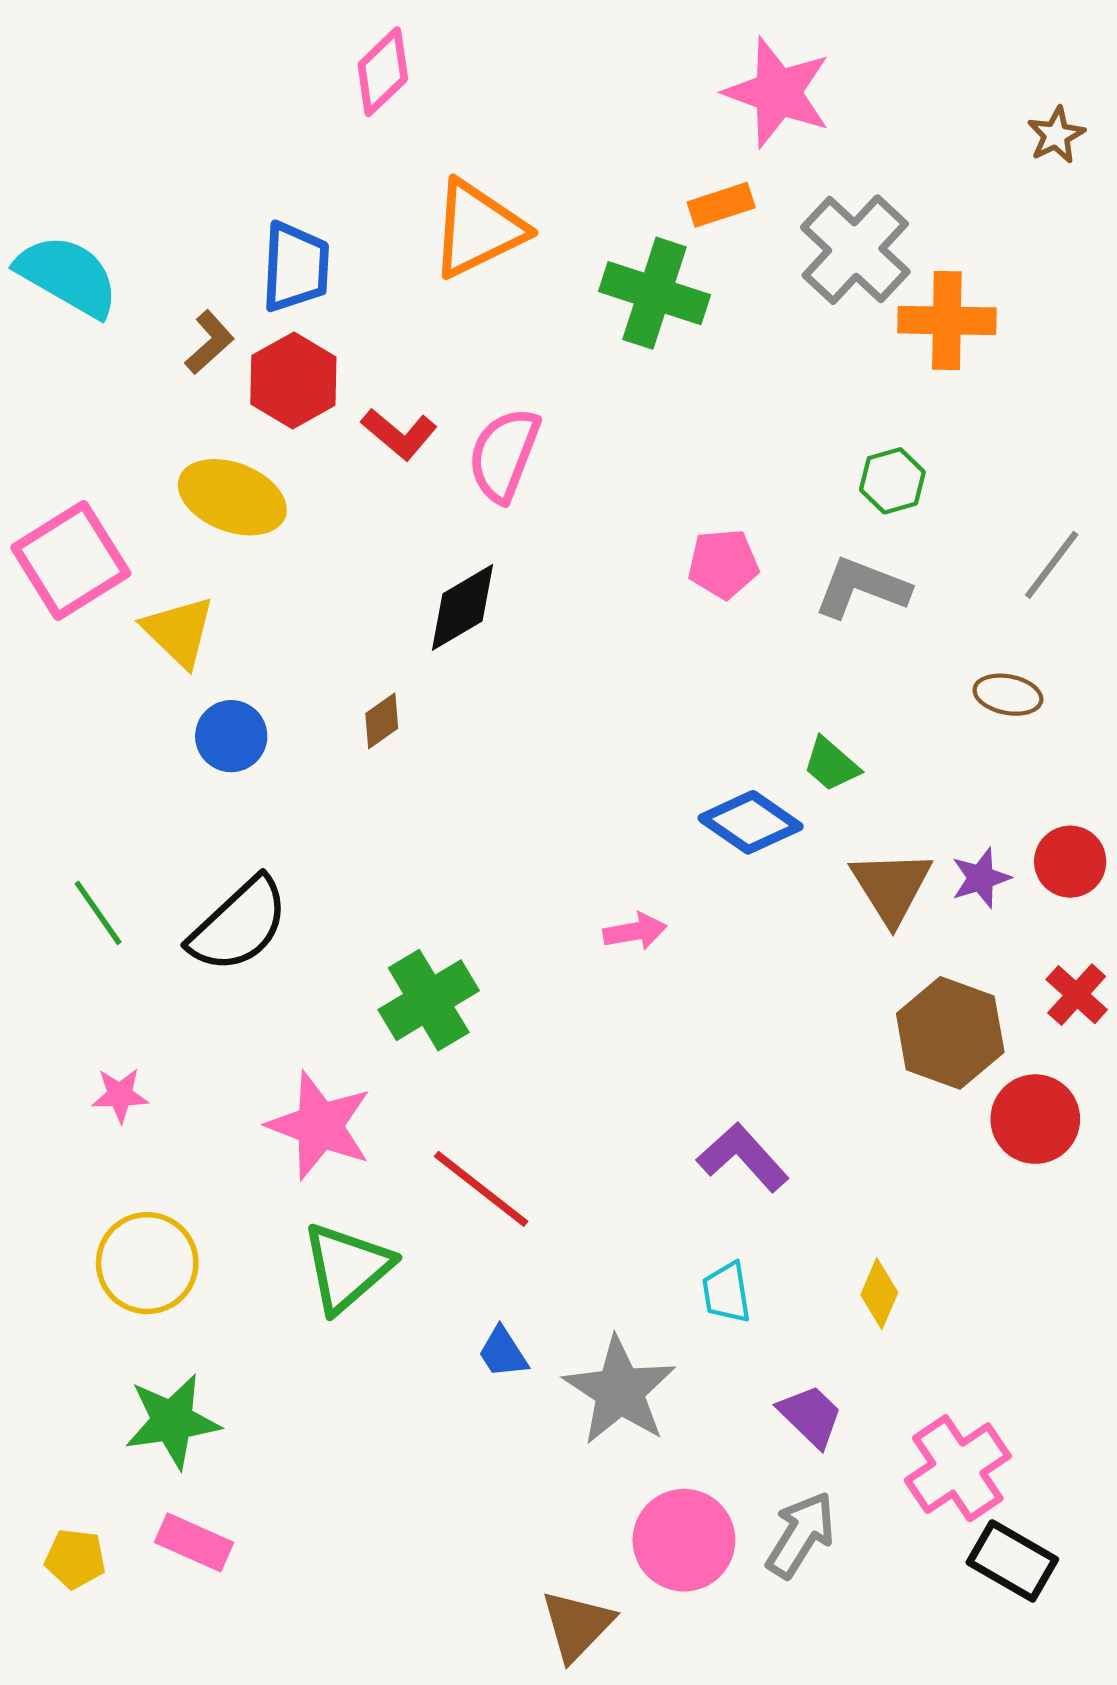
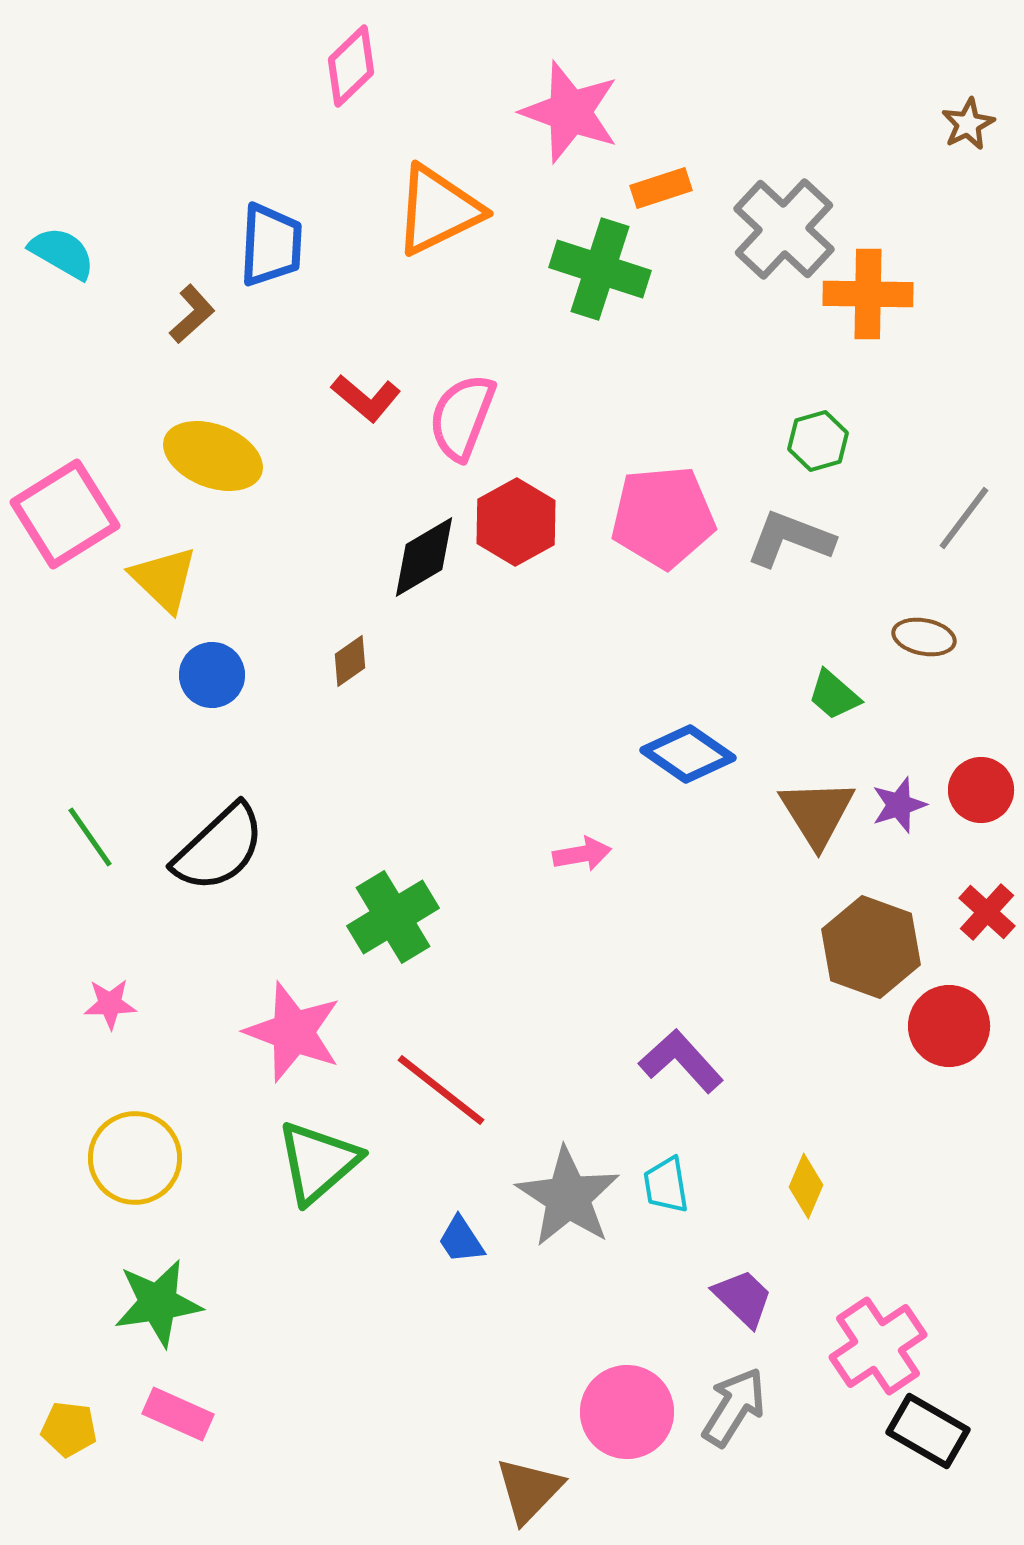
pink star: (778, 92) -> (570, 112), moved
cyan semicircle: (68, 276) -> (62, 253), size x0.7
red hexagon: (293, 380) -> (516, 522), moved
pink pentagon: (723, 564) -> (663, 517), size x1.6
green trapezoid: (831, 764) -> (834, 695), moved
gray star: (620, 1391) -> (568, 1197), moved

